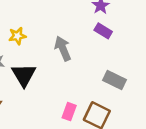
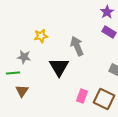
black triangle: (24, 75) -> (59, 67), moved

